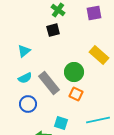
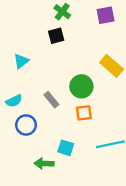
cyan semicircle: (25, 78) -> (14, 101), moved
gray rectangle: (49, 83) -> (51, 100), size x0.6
orange square: (76, 94) -> (84, 113), turned -32

